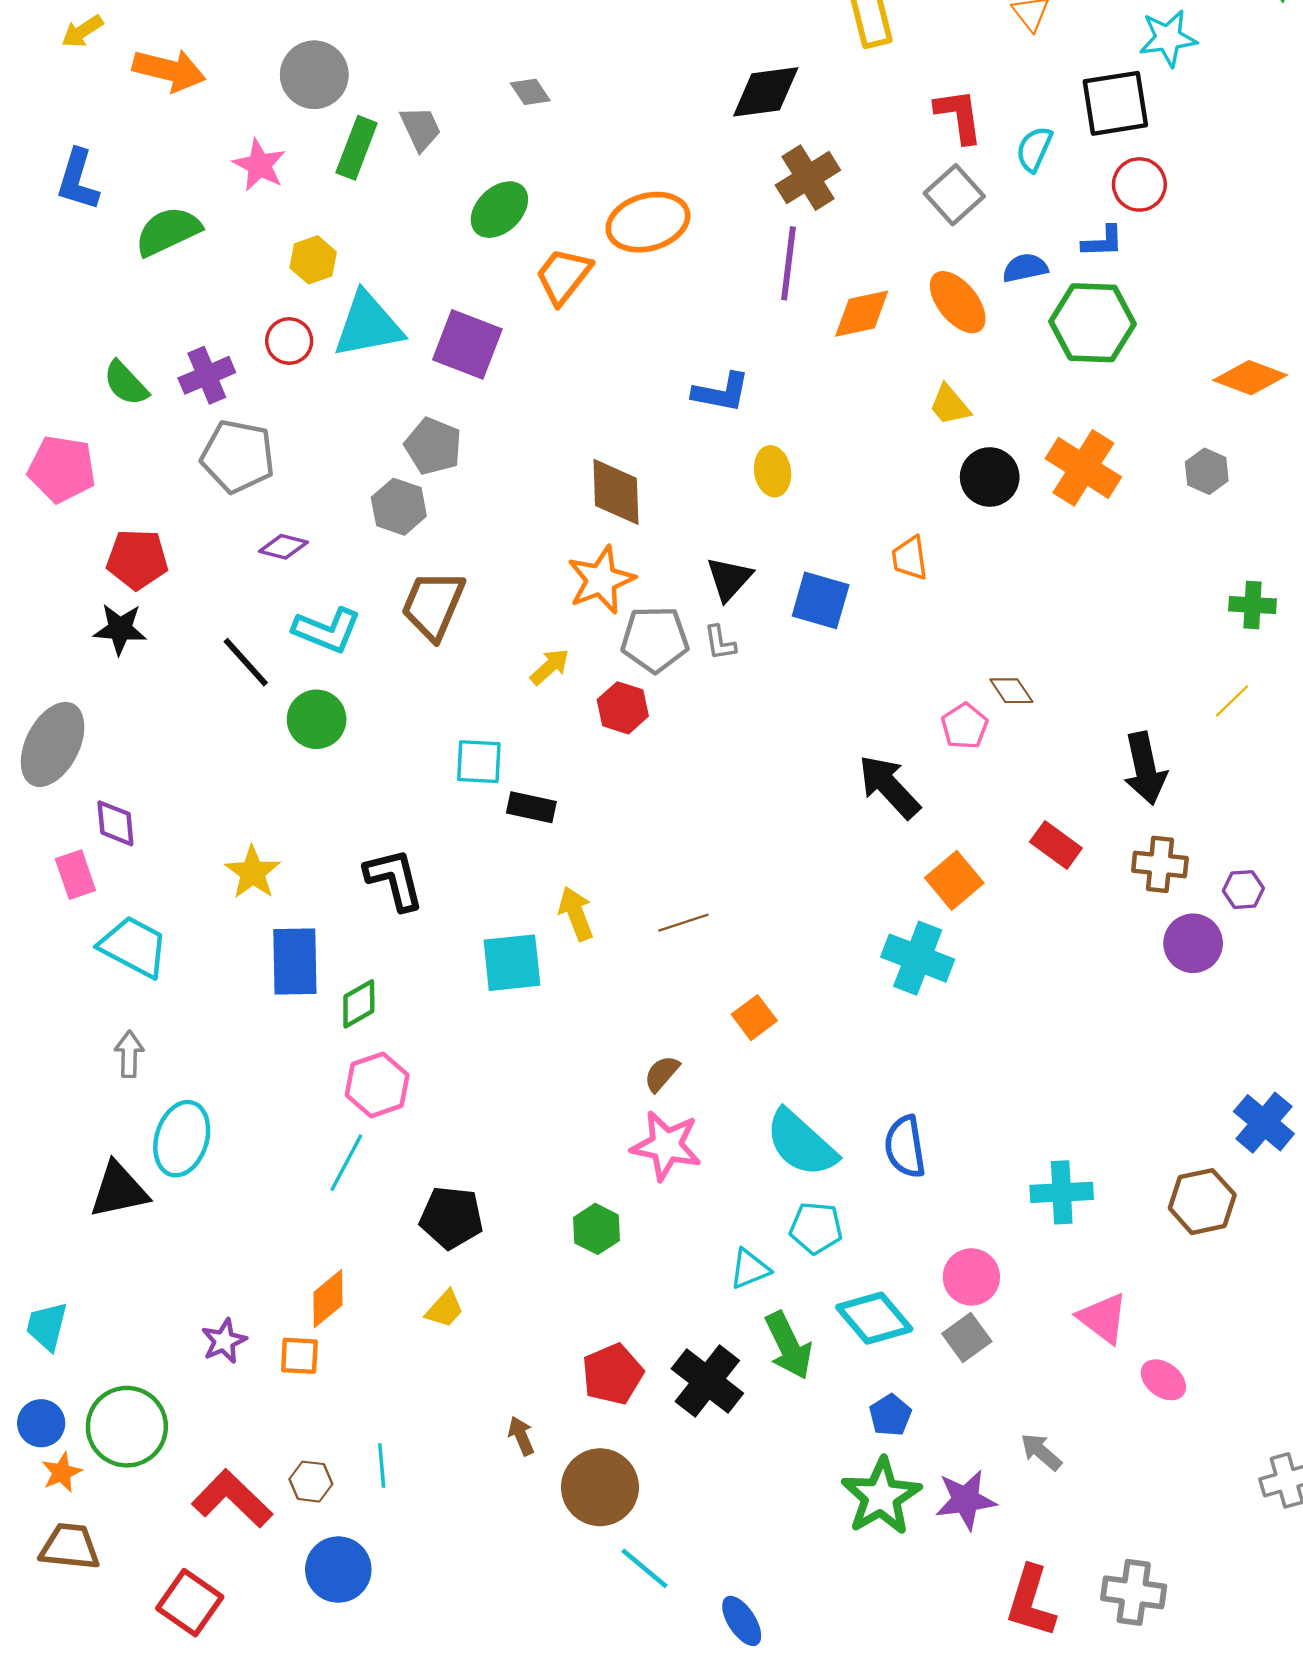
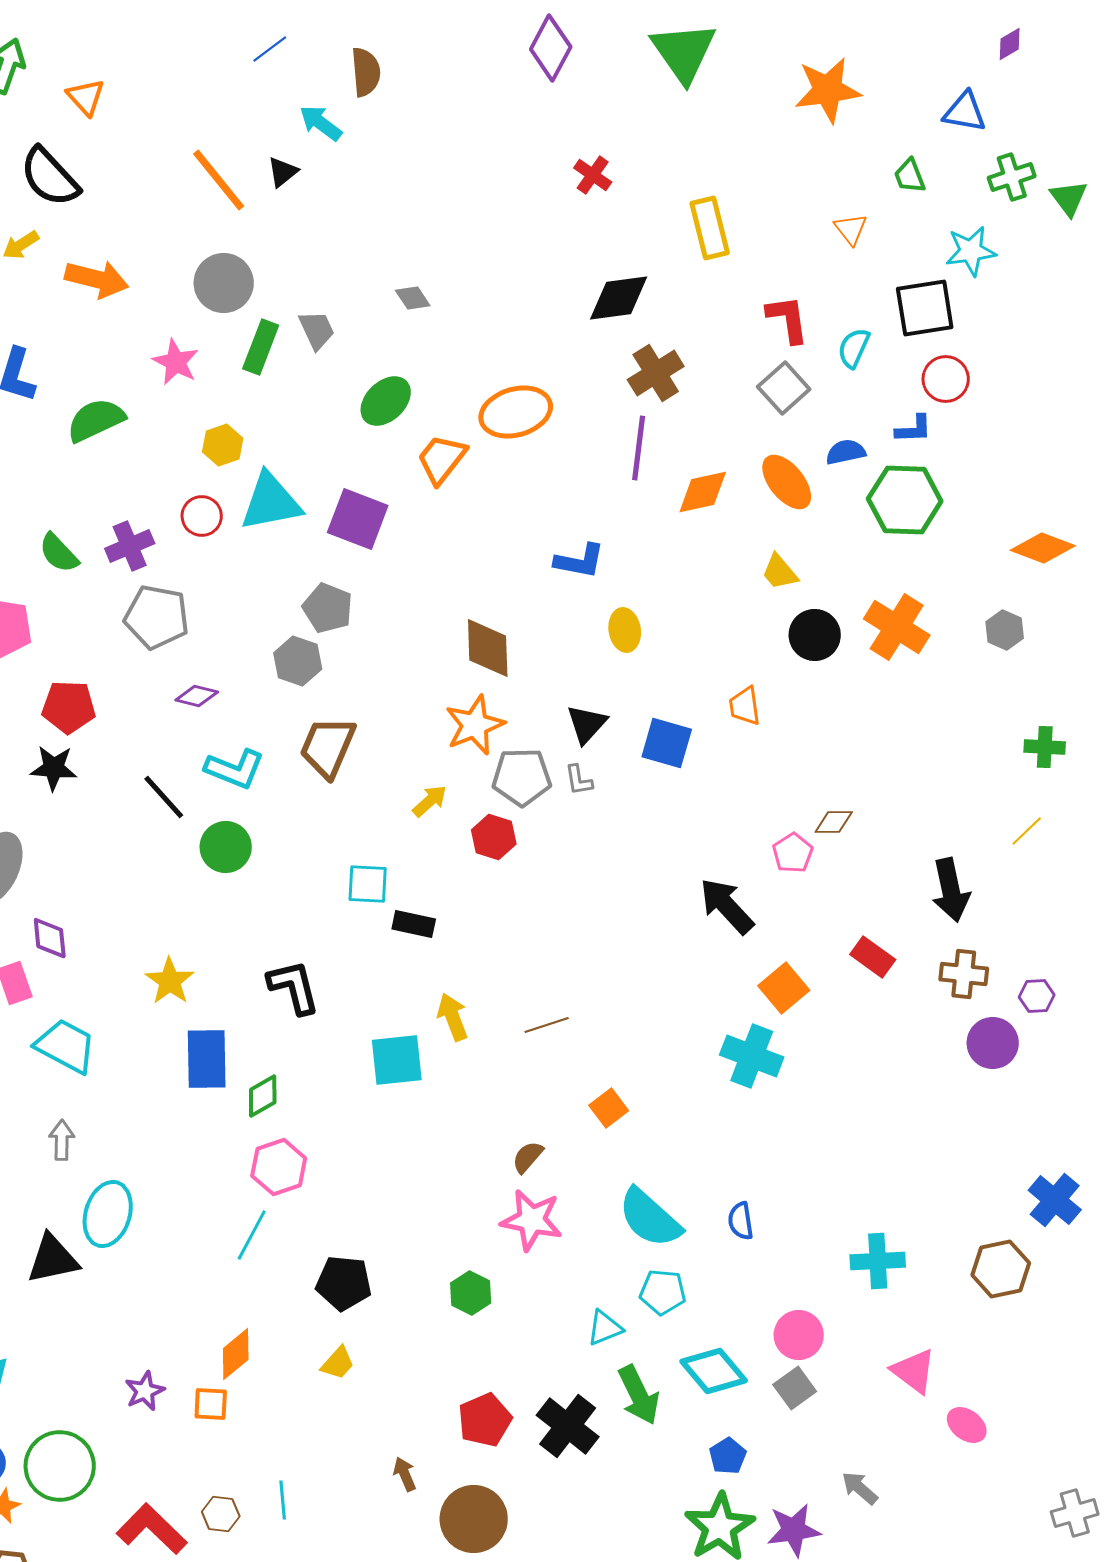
brown diamond: (1011, 691) -> (834, 822), turned -57
blue semicircle: (905, 1147) -> (741, 1221), size x0.7

